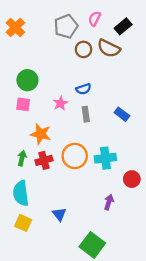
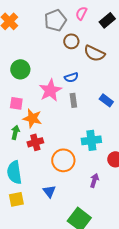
brown semicircle: (109, 48) -> (94, 53), moved
pink star: (60, 103) -> (50, 90), size x1.6
pink square: (23, 104) -> (16, 103), moved
orange circle: (75, 156) -> (63, 160), moved
green arrow: (22, 158) -> (15, 132), moved
yellow square: (23, 223) -> (16, 199), turned -35

